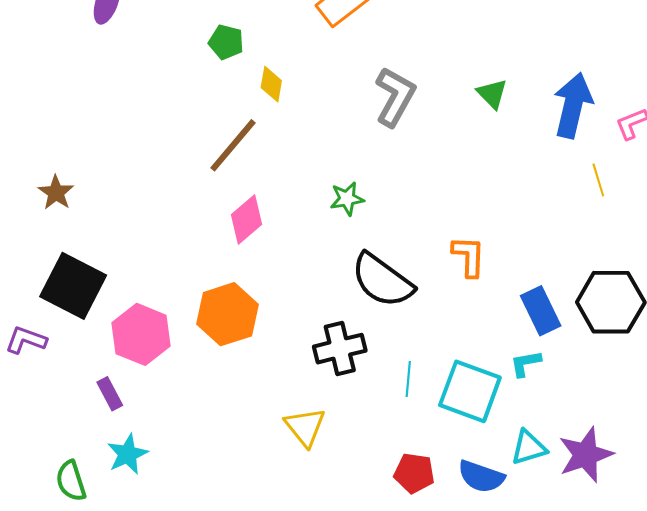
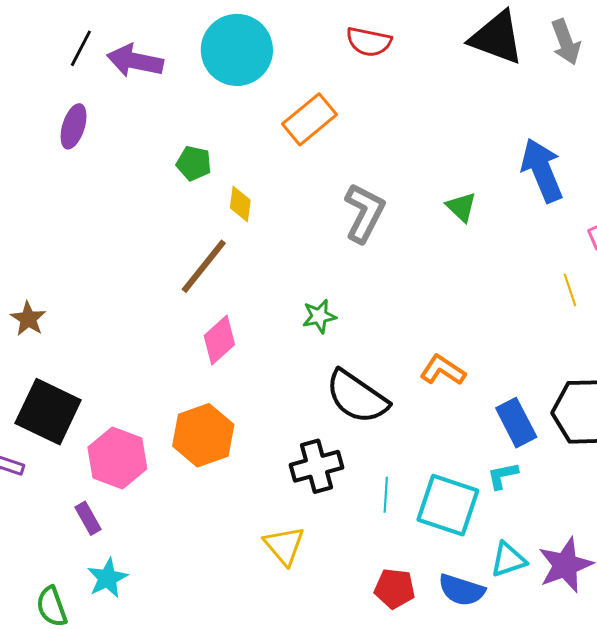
blue arrow: (573, 105) -> (542, 170), moved, turned -34
orange L-shape: (469, 256) -> (443, 370), turned -57

